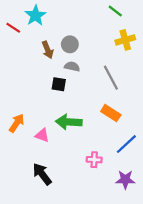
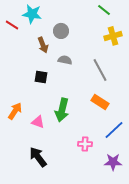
cyan star: (35, 16) -> (32, 14), turned -30
gray circle: (70, 44) -> (61, 31), moved
black square: (59, 84) -> (41, 77), moved
green arrow: (69, 122) -> (62, 110), turned -80

